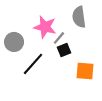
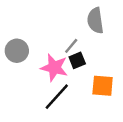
pink star: (45, 27) -> (54, 68), moved
black line: (33, 64) -> (57, 97), moved

